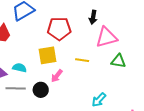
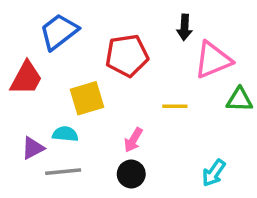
yellow square: (47, 55) -> (87, 98), moved
black circle: (41, 90) -> (131, 174), moved

